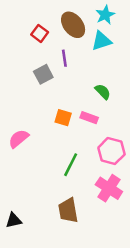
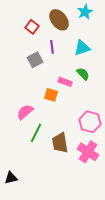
cyan triangle: (102, 41) -> (82, 48), moved
pink rectangle: (89, 118) -> (65, 82), moved
pink semicircle: (19, 139) -> (25, 112), moved
green line: (71, 165) -> (36, 133), moved
brown trapezoid: (68, 210) -> (60, 143), moved

